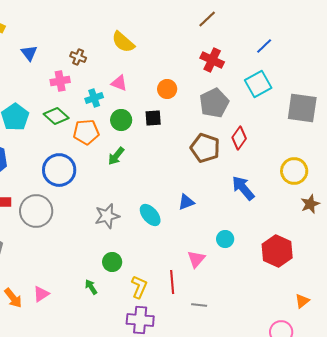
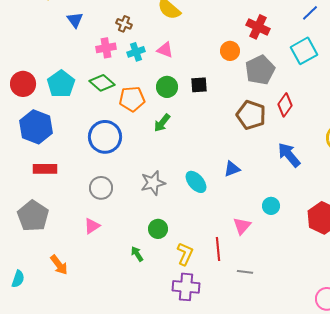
orange circle: (167, 89) -> (230, 51), moved
cyan cross: (94, 98) -> (136, 52), moved
gray circle: (36, 211) -> (101, 188), moved, size x0.7
pink triangle: (41, 294) -> (92, 226), moved

